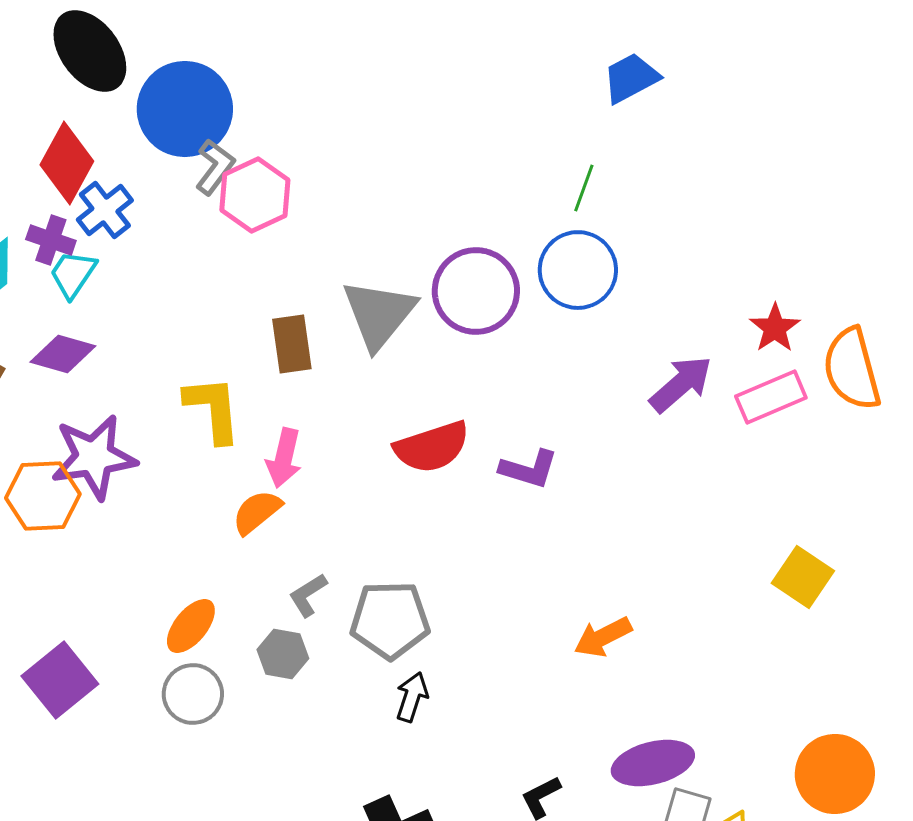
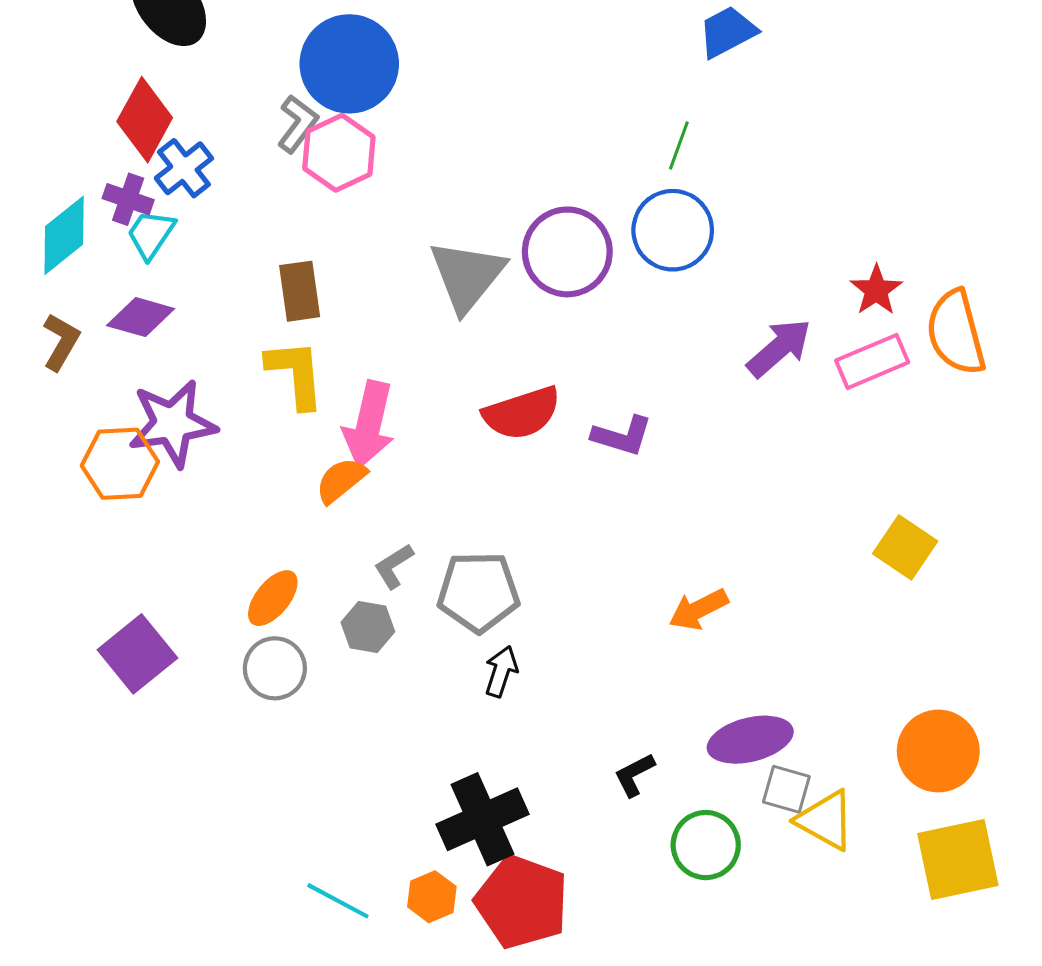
blue circle: (185, 109) -> (349, 64), moved
brown rectangle: (292, 344) -> (300, 291), moved
pink arrow: (284, 458) -> (369, 424), size x1.4

